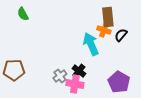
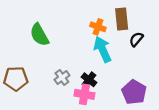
green semicircle: (23, 14) -> (39, 35), moved, size x1.5
orange cross: (104, 30) -> (98, 27), moved
gray cross: (60, 76) -> (62, 78), moved

